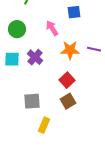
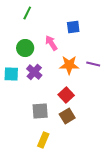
green circle: (17, 29) -> (25, 48), moved
gray square: (32, 101) -> (40, 111), moved

